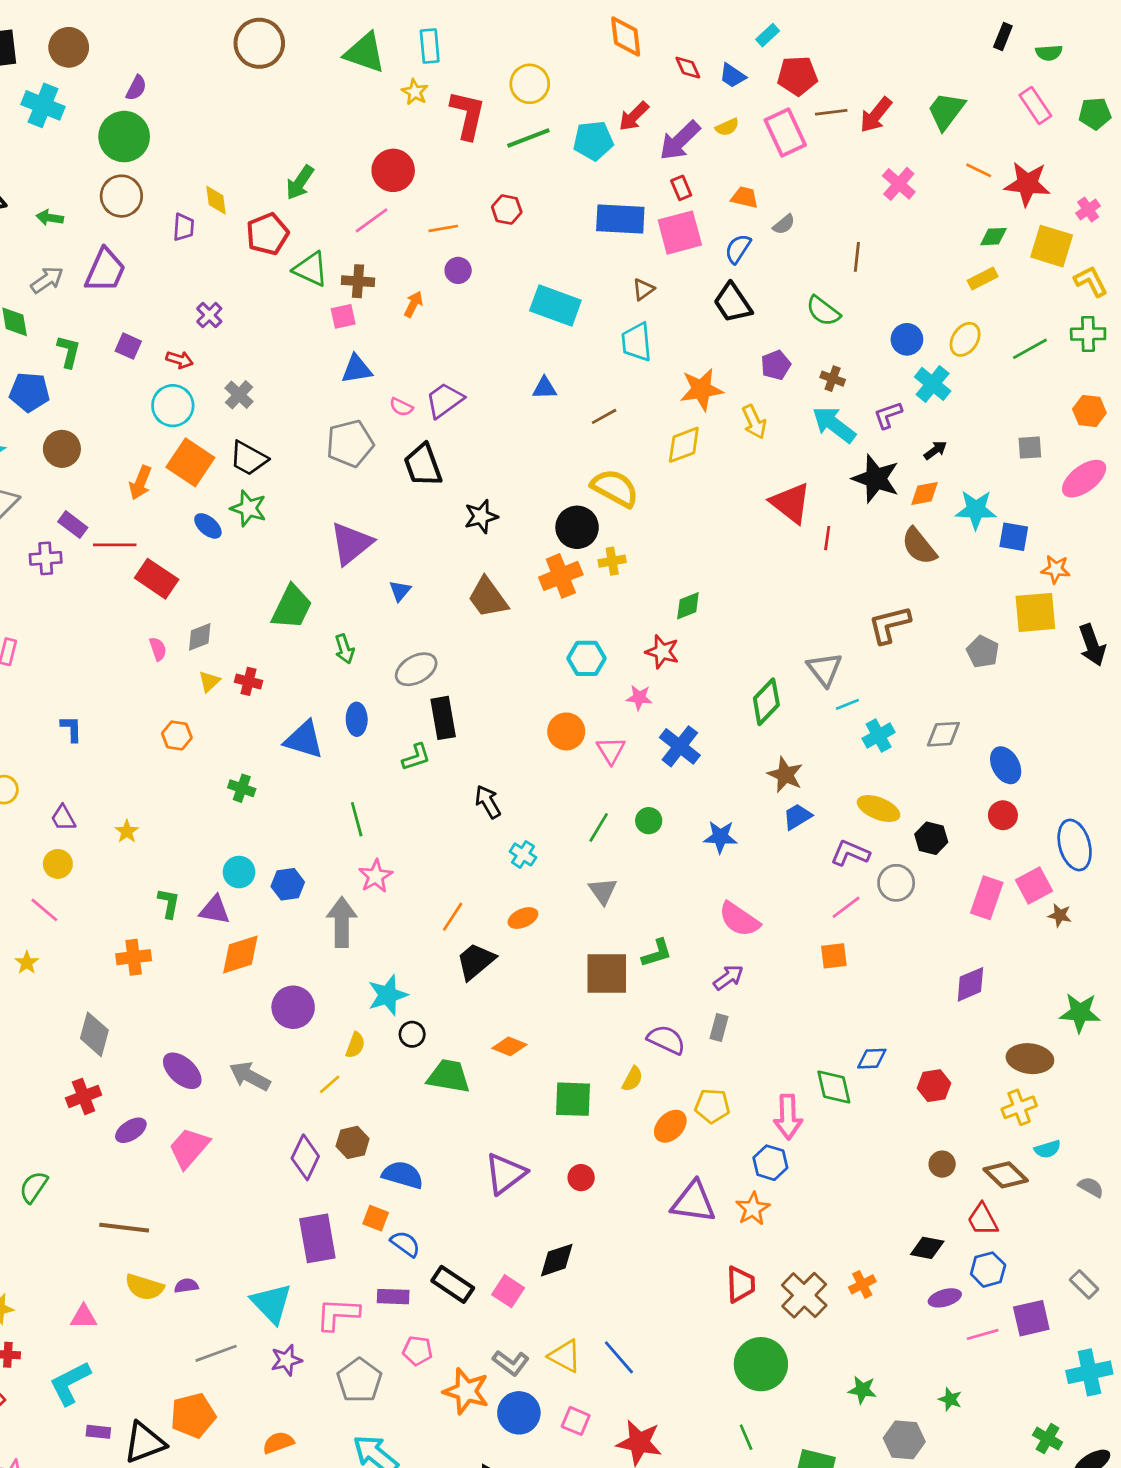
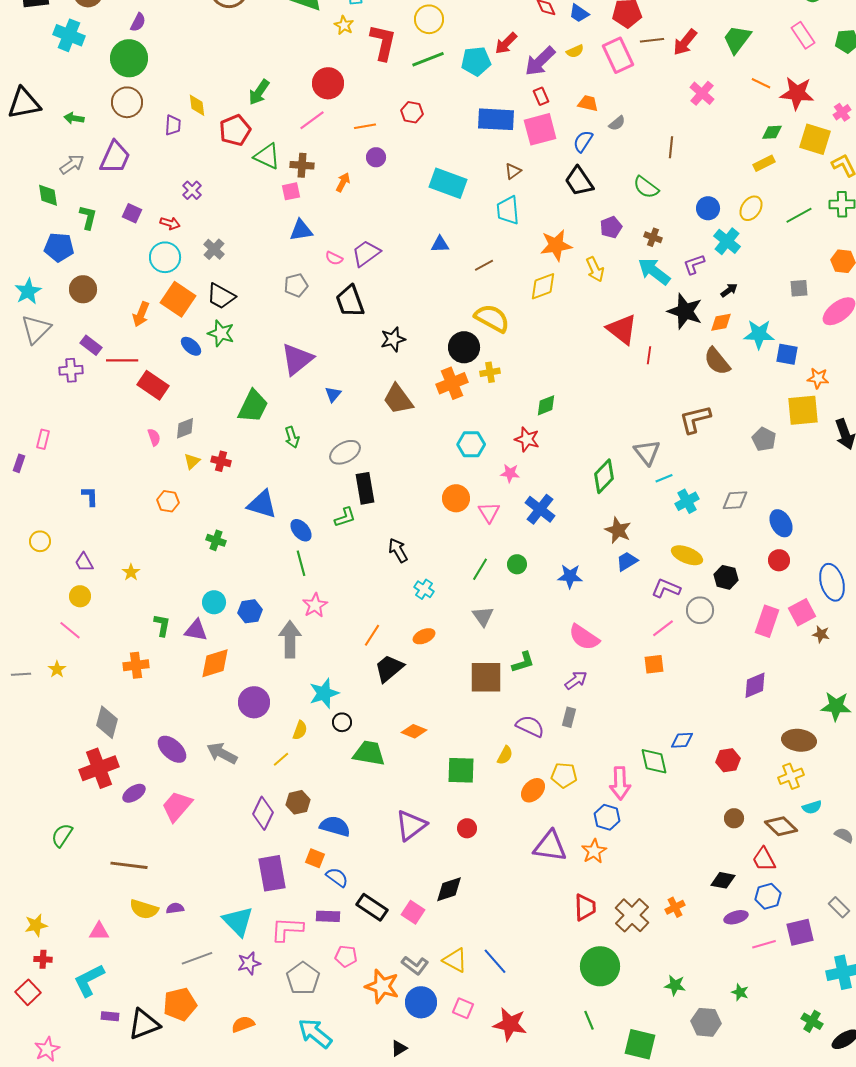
gray pentagon: (350, 443) -> (296, 285), size x0.7
blue ellipse: (357, 719) -> (301, 530), moved, turned -40
red cross: (84, 1096) -> (99, 768), size x1.5

